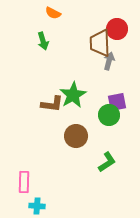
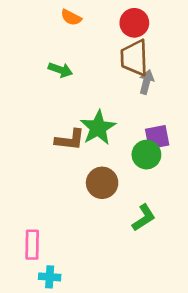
red circle: (117, 29) -> (134, 23), moved
green arrow: (43, 41) -> (60, 70), moved, turned -54

